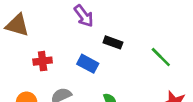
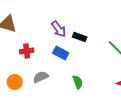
purple arrow: (84, 16) -> (59, 29), moved

